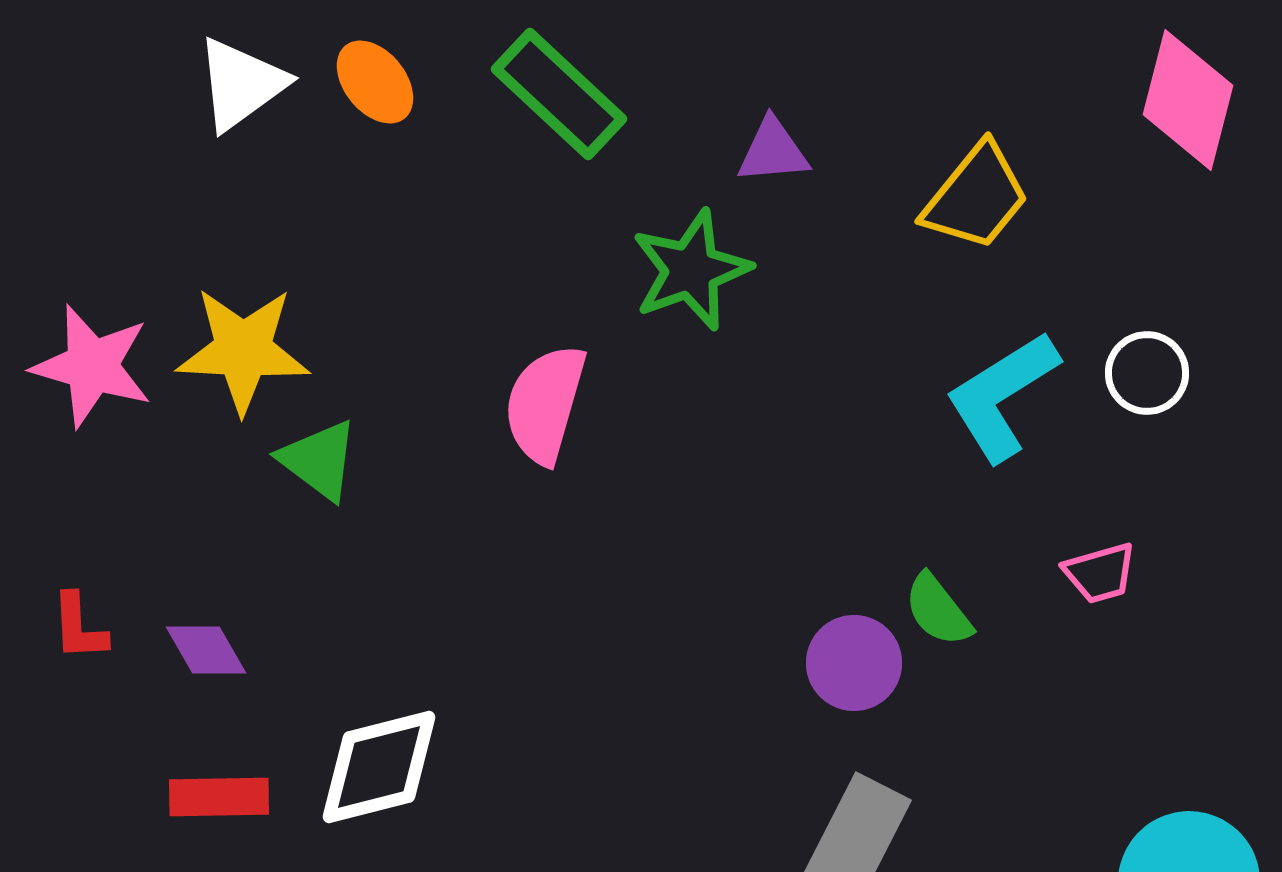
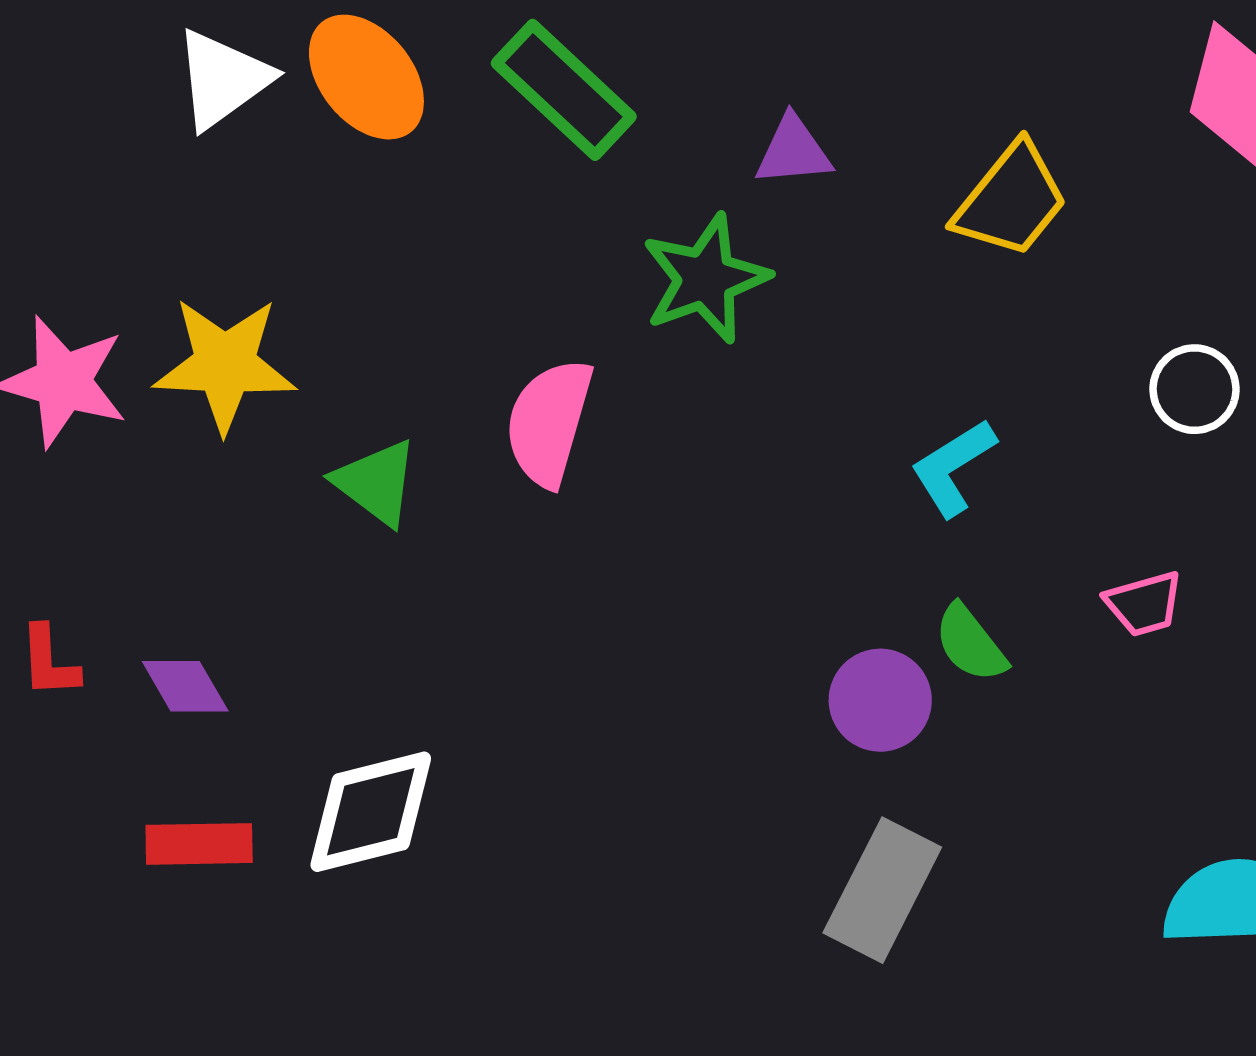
orange ellipse: (375, 82) -> (366, 77), size x1.4
cyan L-shape: (1002, 396) -> (953, 467), moved, size x0.7
green triangle: (319, 460) -> (376, 482), moved

